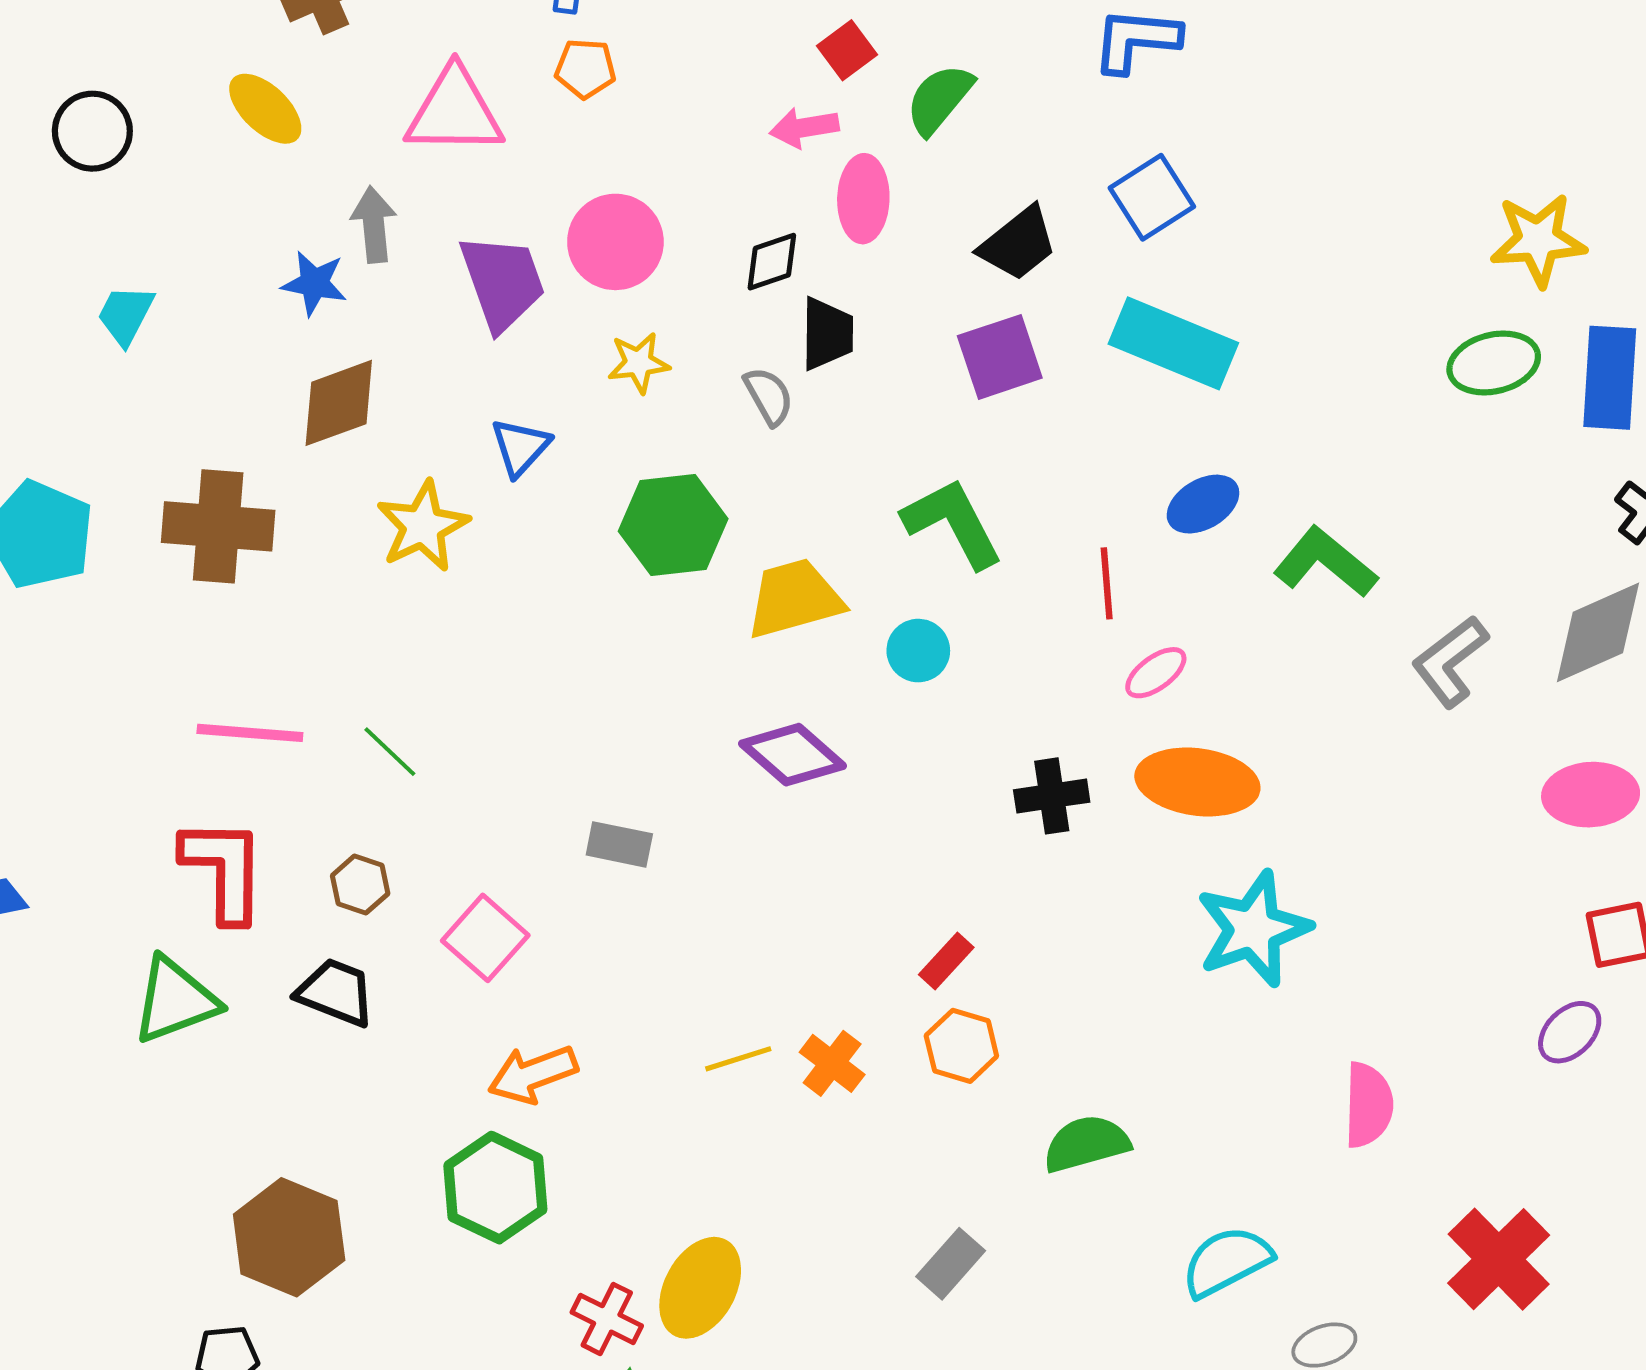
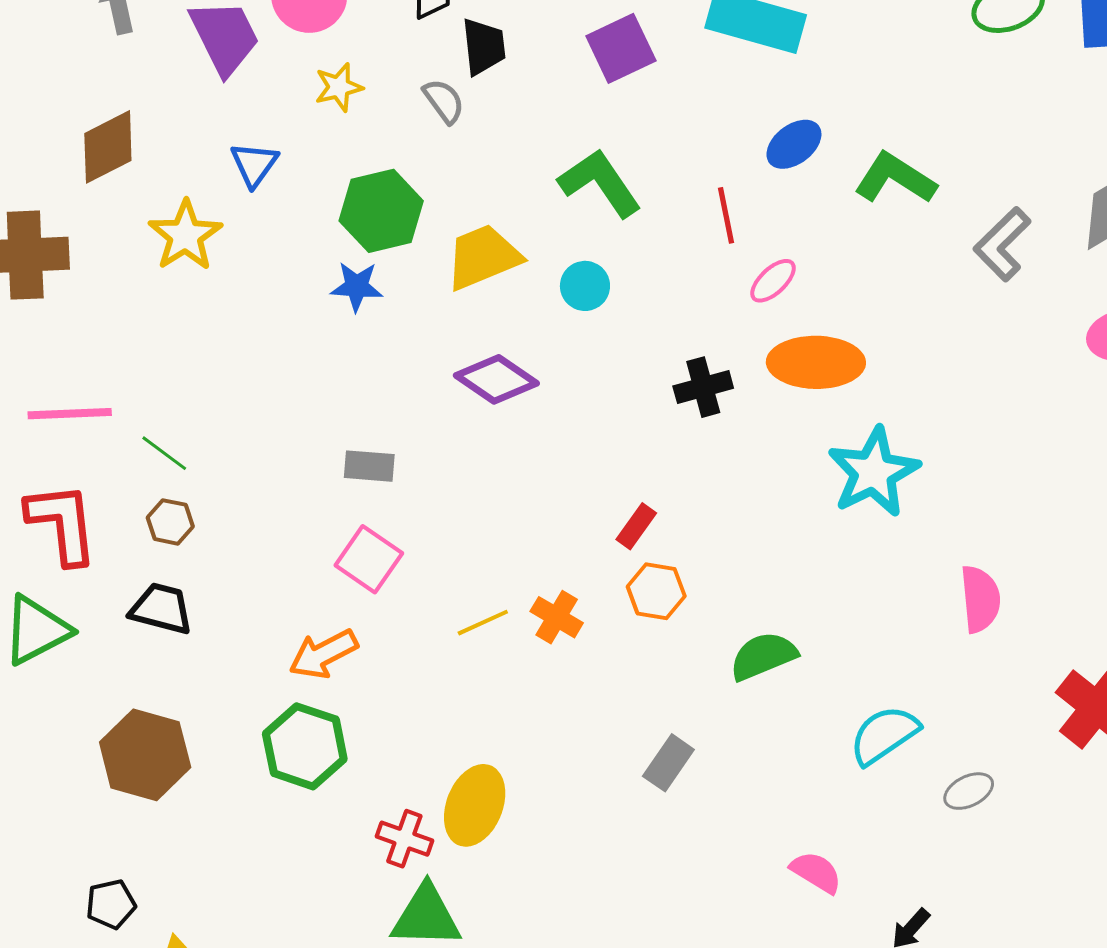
blue star: (314, 283) -> (357, 286), moved
green line: (390, 752) -> (164, 453), moved
pink square: (485, 938) -> (369, 559), moved
brown hexagon: (289, 1237) -> (145, 755), moved

